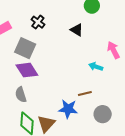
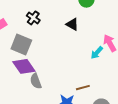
cyan arrow: (96, 67) -> (97, 53), moved, turned -64
gray semicircle: (21, 95) -> (36, 81), moved

